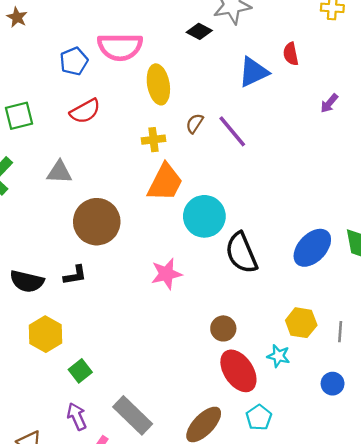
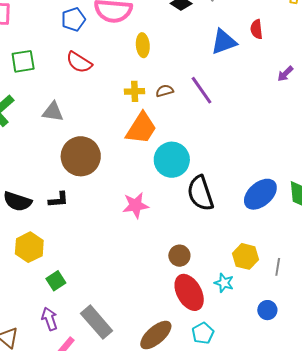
yellow ellipse: (158, 84) -> (143, 45), size x0.7
red semicircle: (85, 111) -> (79, 62), turned 56
brown semicircle: (195, 123) -> (165, 91), moved, turned 36

